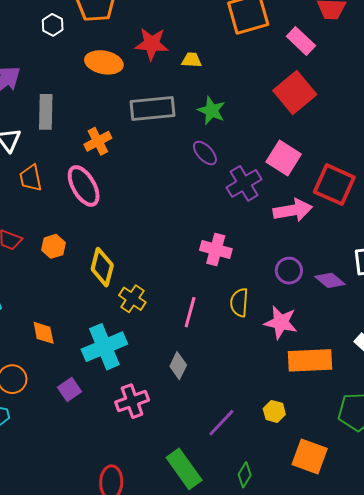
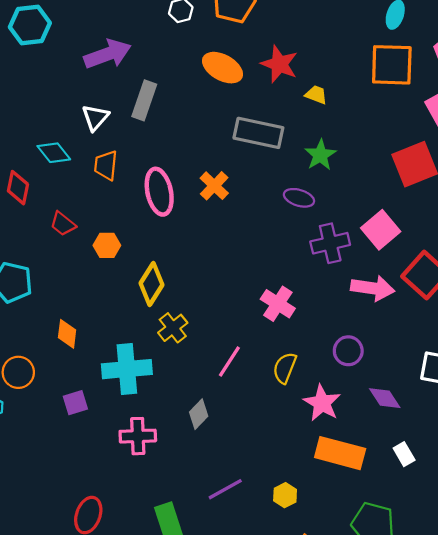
orange cross: (98, 141) -> (214, 186), moved, turned -36
purple ellipse: (205, 153) -> (299, 198), turned -48
purple diamond: (330, 280) -> (385, 398), moved

